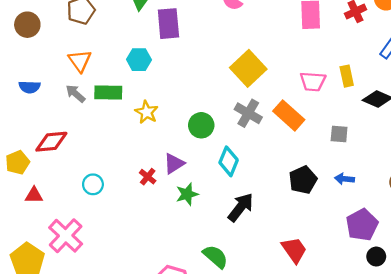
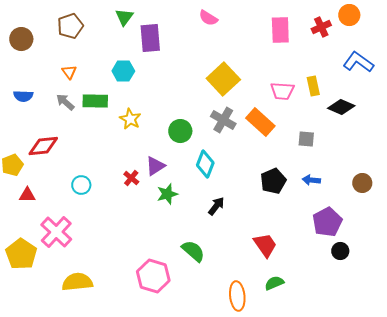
orange triangle: (80, 61) -> (69, 72), size x0.7
black arrow: (241, 207) -> (216, 206), size x0.7

